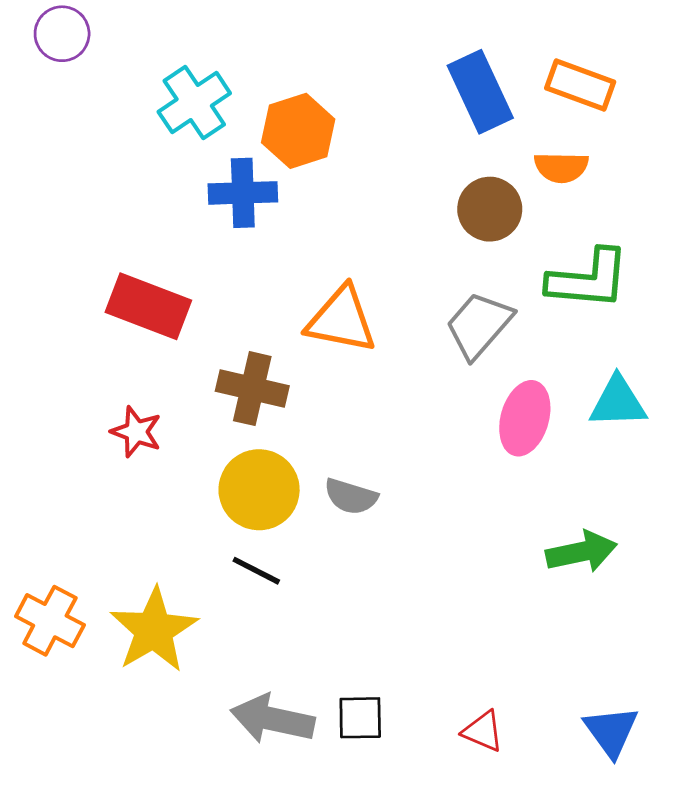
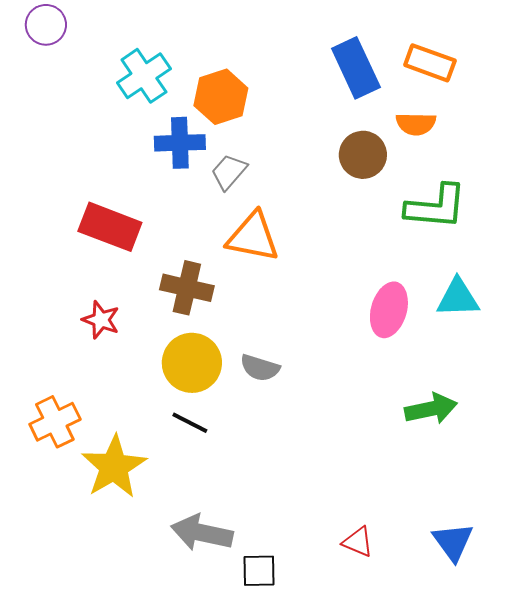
gray trapezoid: (479, 325) -> (229, 172), moved, size x0.7
orange cross: (50, 621) -> (55, 422), moved, turned 36
black square: (360, 718) -> (259, 571), moved

